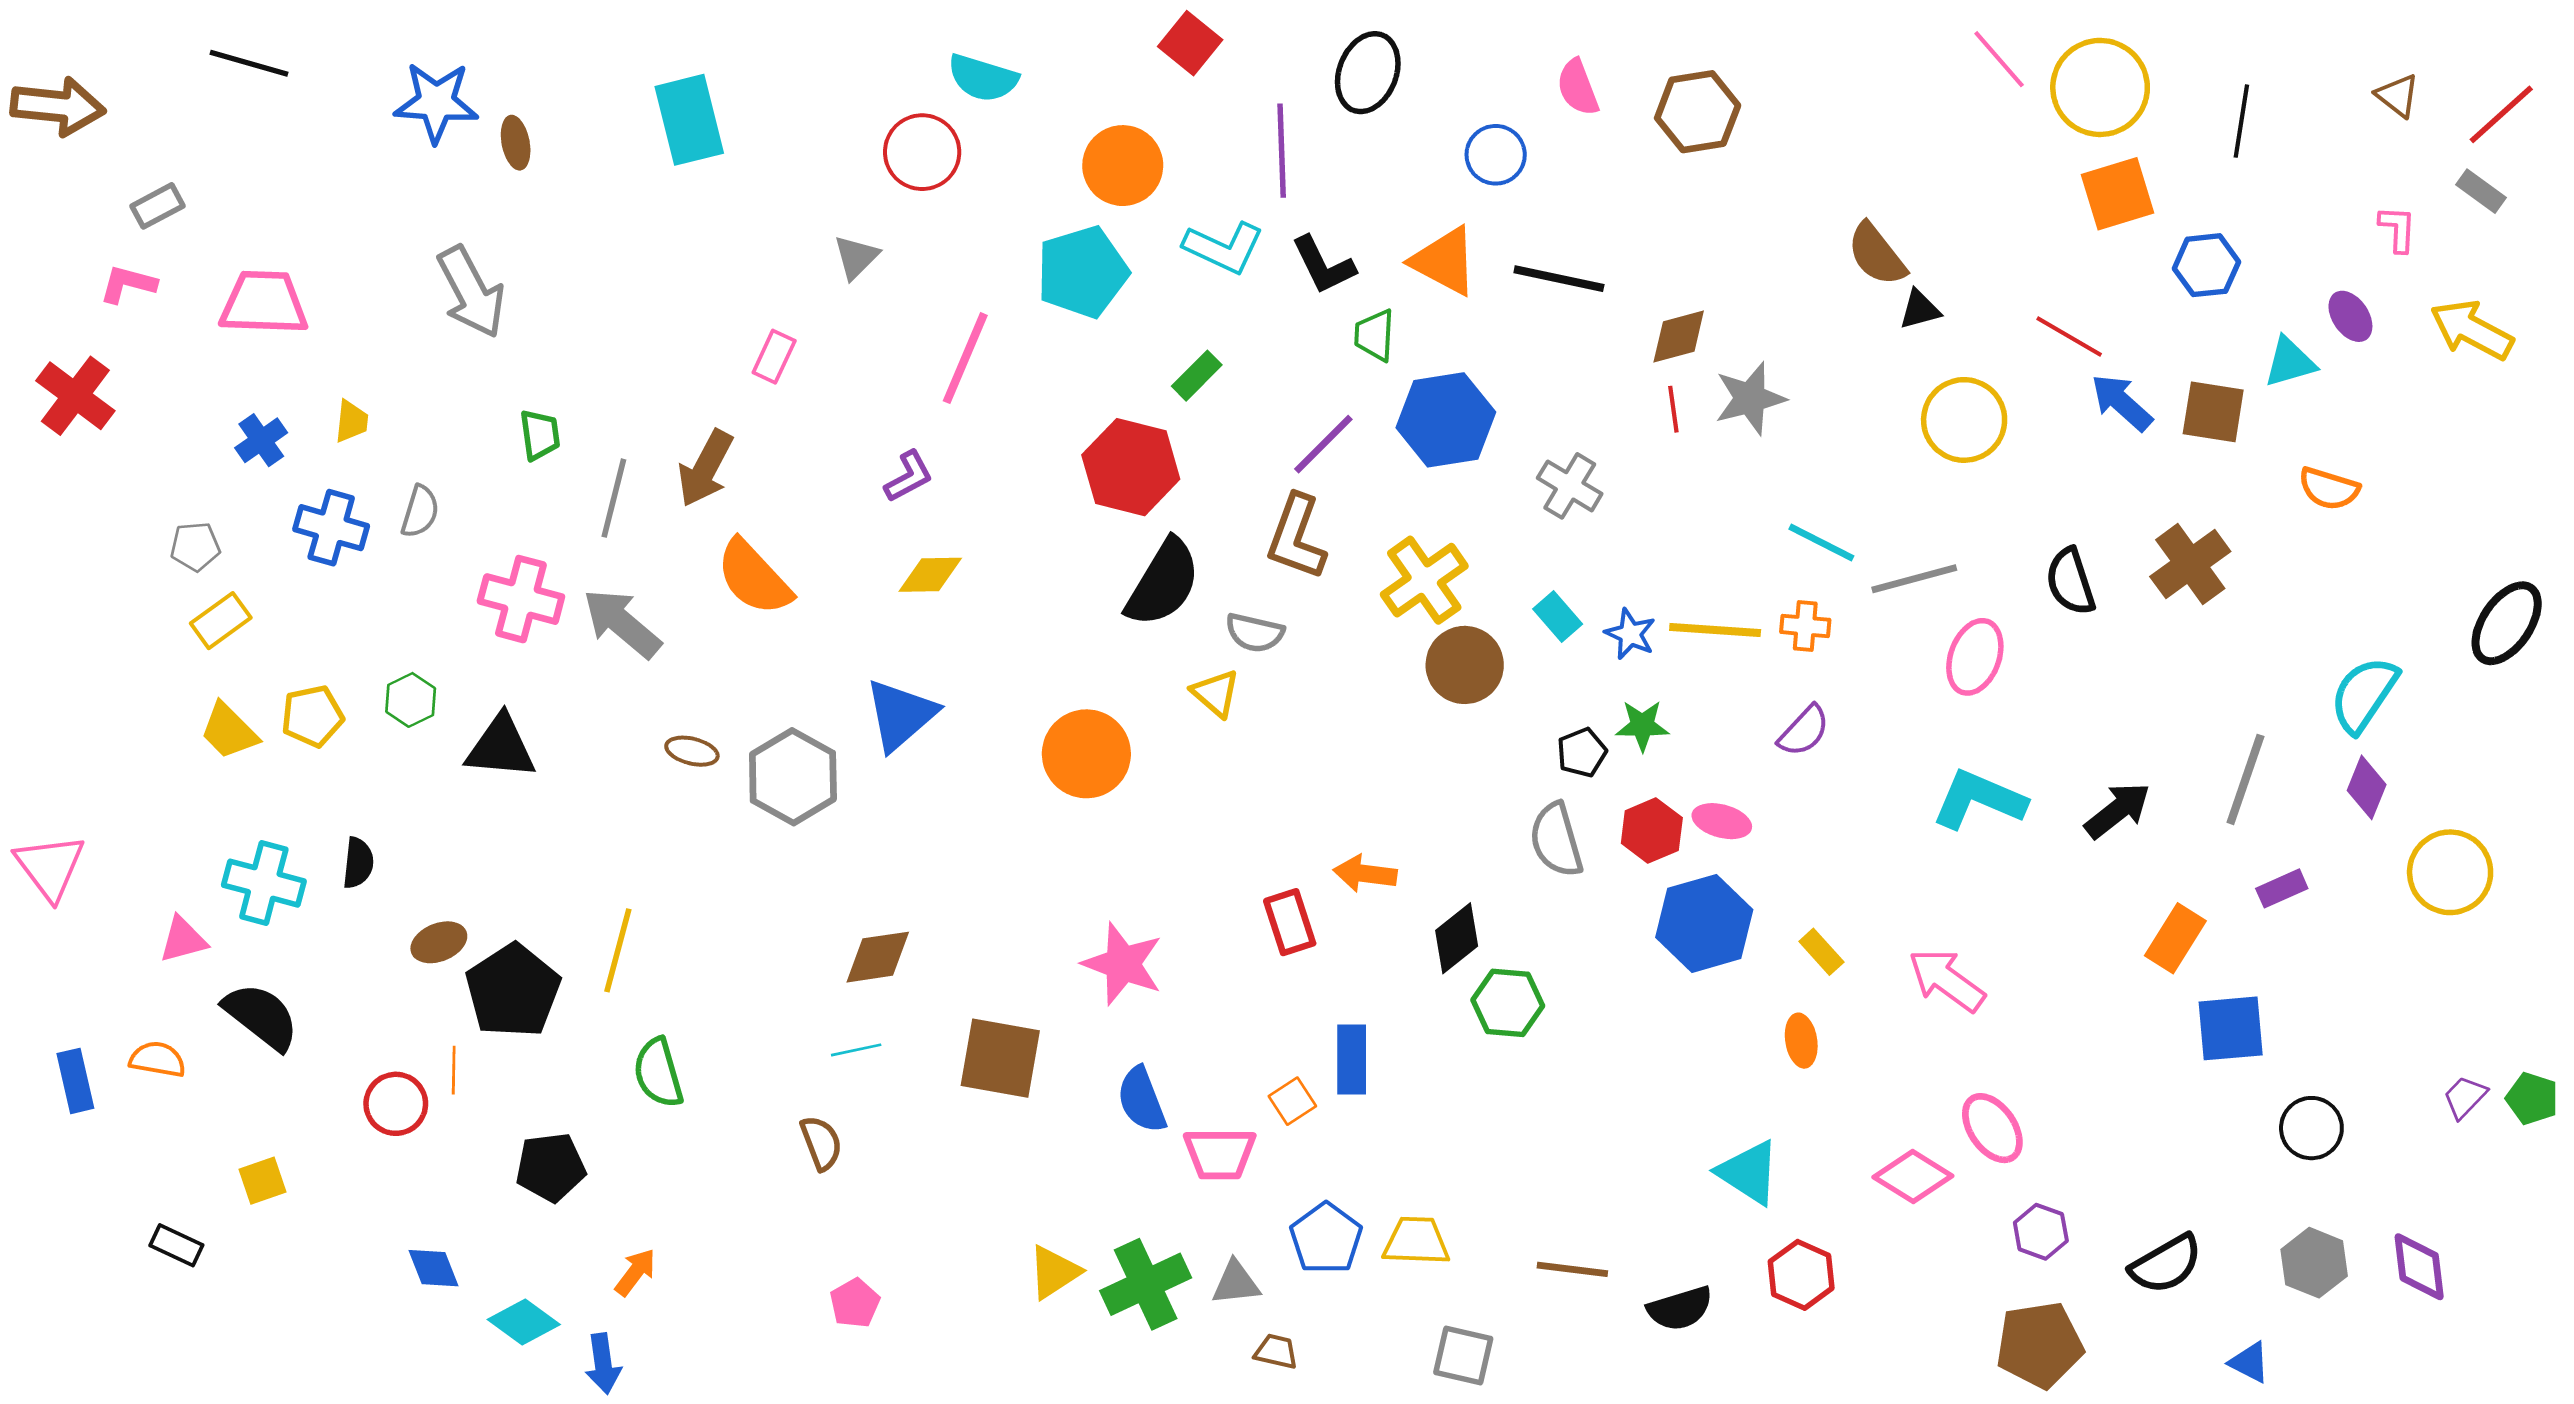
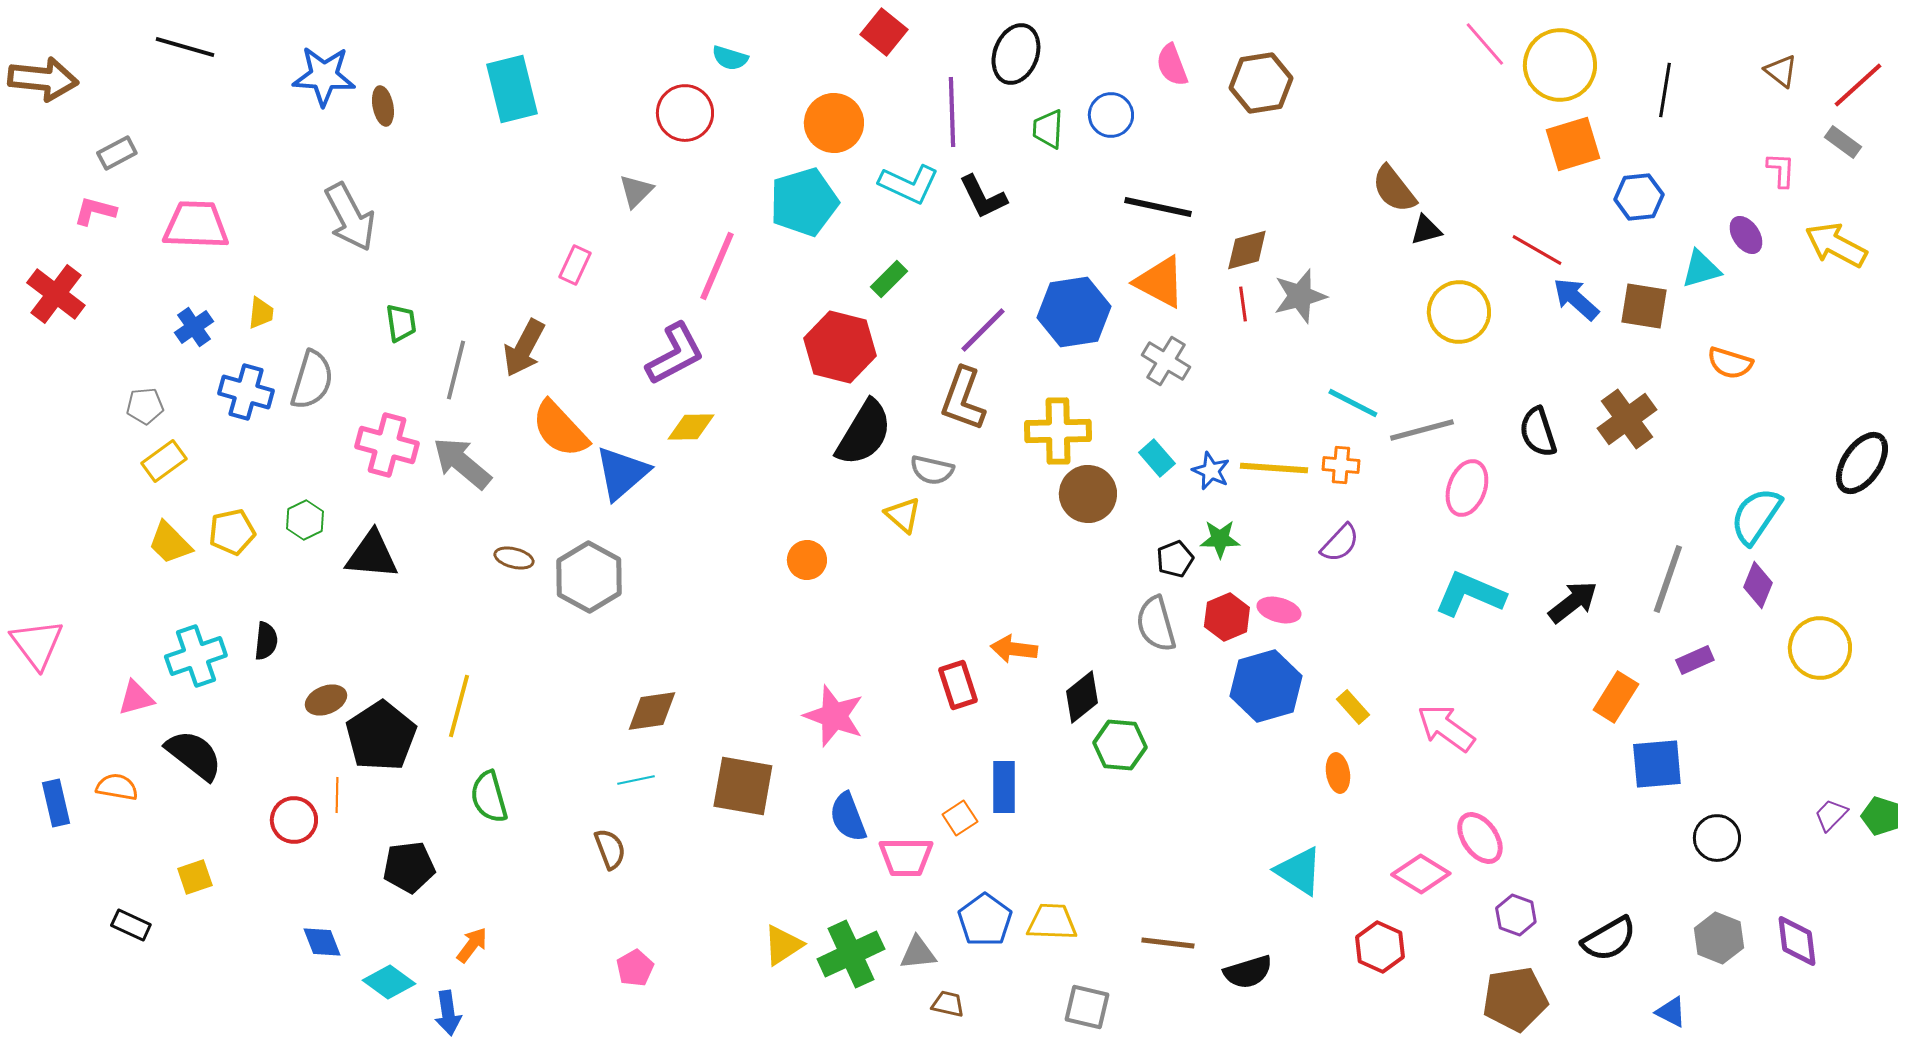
cyan semicircle: (983, 78) -> (730, 58), size x0.7
orange triangle: (1444, 261) -> (1160, 282), moved
green trapezoid: (1374, 335) -> (1048, 129), moved
purple L-shape: (909, 477) -> (675, 354), size x1.6
gray semicircle: (420, 512) -> (312, 380), size x1.5
yellow cross: (1424, 580) -> (1058, 431), turned 34
blue triangle: (901, 715) -> (622, 473), moved
orange circle: (1086, 754) -> (807, 560), size x0.6
cyan cross: (264, 883) -> (196, 656), turned -34
red hexagon: (1801, 1275) -> (1380, 947), moved

